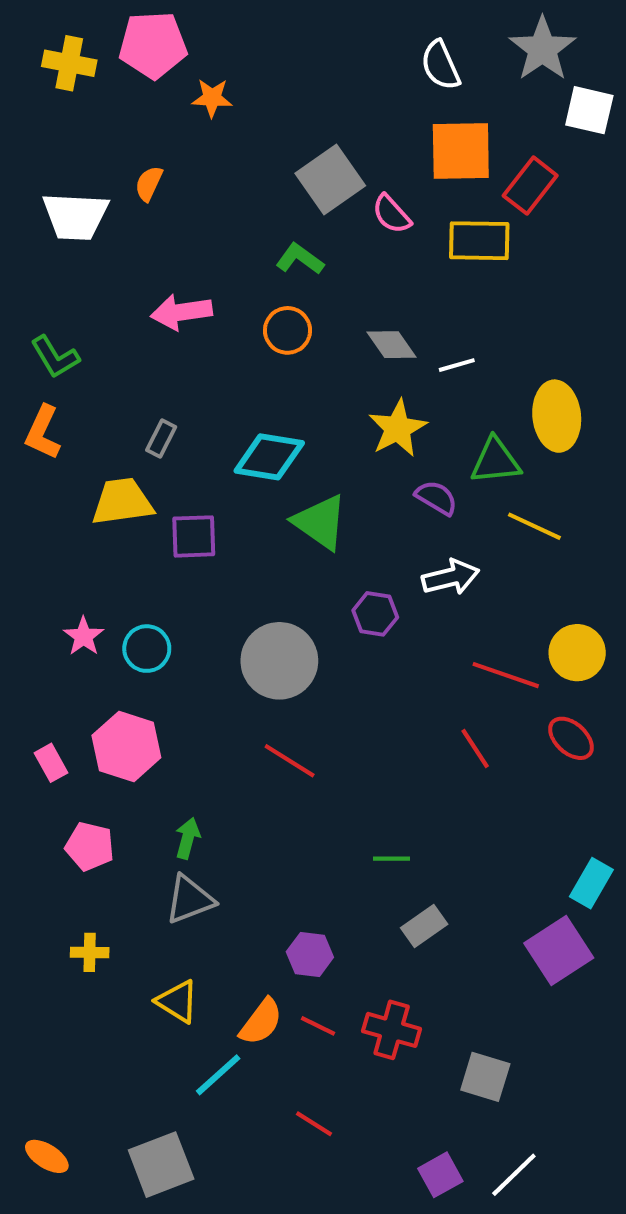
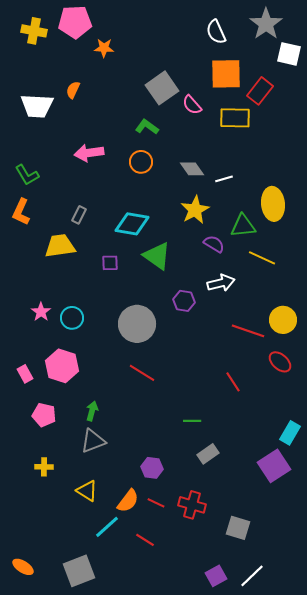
purple square: (194, 536) -> (110, 263), moved, size x0.7
red line: (475, 749) -> (233, 382), moved
red line: (314, 1124) -> (145, 540), moved

